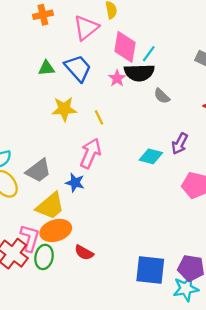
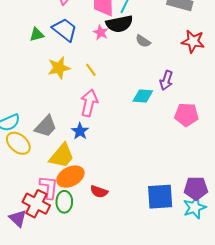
blue star: (75, 183) -> (80, 131), turned 30

